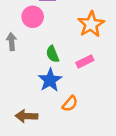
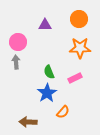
pink circle: (33, 17) -> (18, 42), moved
orange star: (91, 24) -> (80, 48), turned 30

